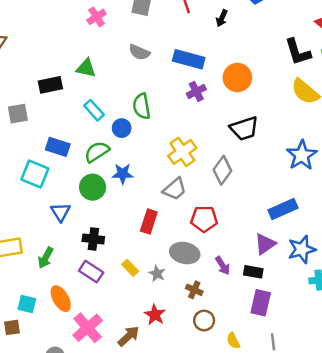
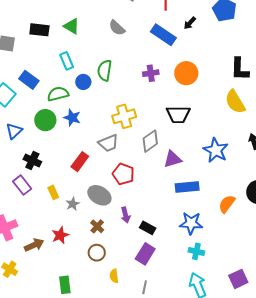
blue rectangle: (189, 59) -> (163, 35), moved
blue star: (302, 155) -> (216, 150), turned -30
purple triangle: (265, 244) -> (173, 159), moved

